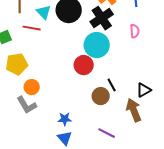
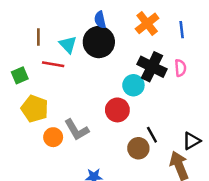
black cross: (102, 18) -> (152, 67), moved, turned -30
cyan circle: (97, 45) -> (133, 85), size x0.7
yellow pentagon: (17, 64) -> (35, 109), turned 30
gray L-shape: (27, 105) -> (77, 130), moved

